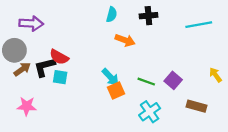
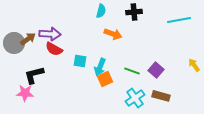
purple arrow: (31, 23) -> (50, 34), moved
black L-shape: (45, 67) -> (34, 75), moved
brown arrow: (22, 69) -> (28, 39), moved
cyan square: (60, 77) -> (80, 61), moved
cyan arrow: (110, 77) -> (100, 67), turned 66
brown rectangle: (197, 106) -> (161, 96), moved

